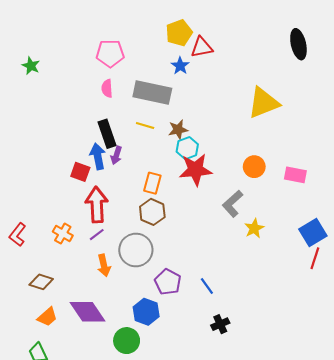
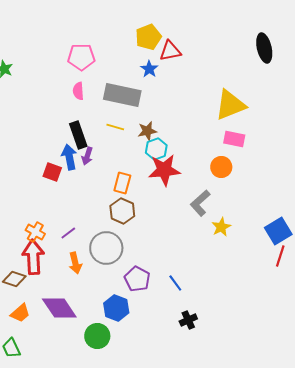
pink rectangle: (295, 175) -> (234, 139), moved
red arrow: (97, 205) -> (33, 257), moved

